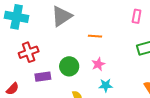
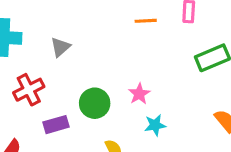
gray triangle: (62, 16) -> (60, 47), moved, size x0.6
orange line: (95, 36) -> (146, 21), moved

